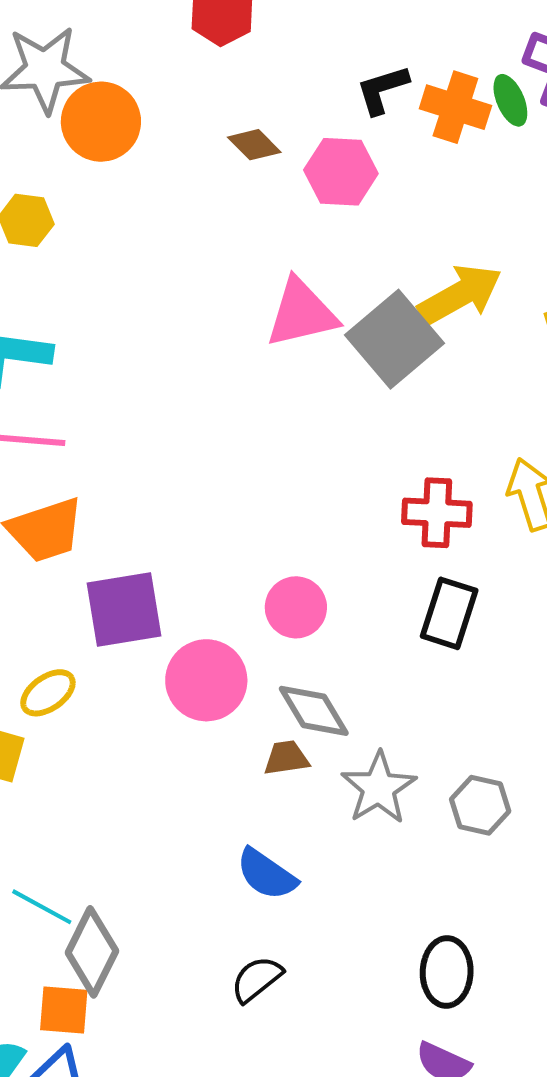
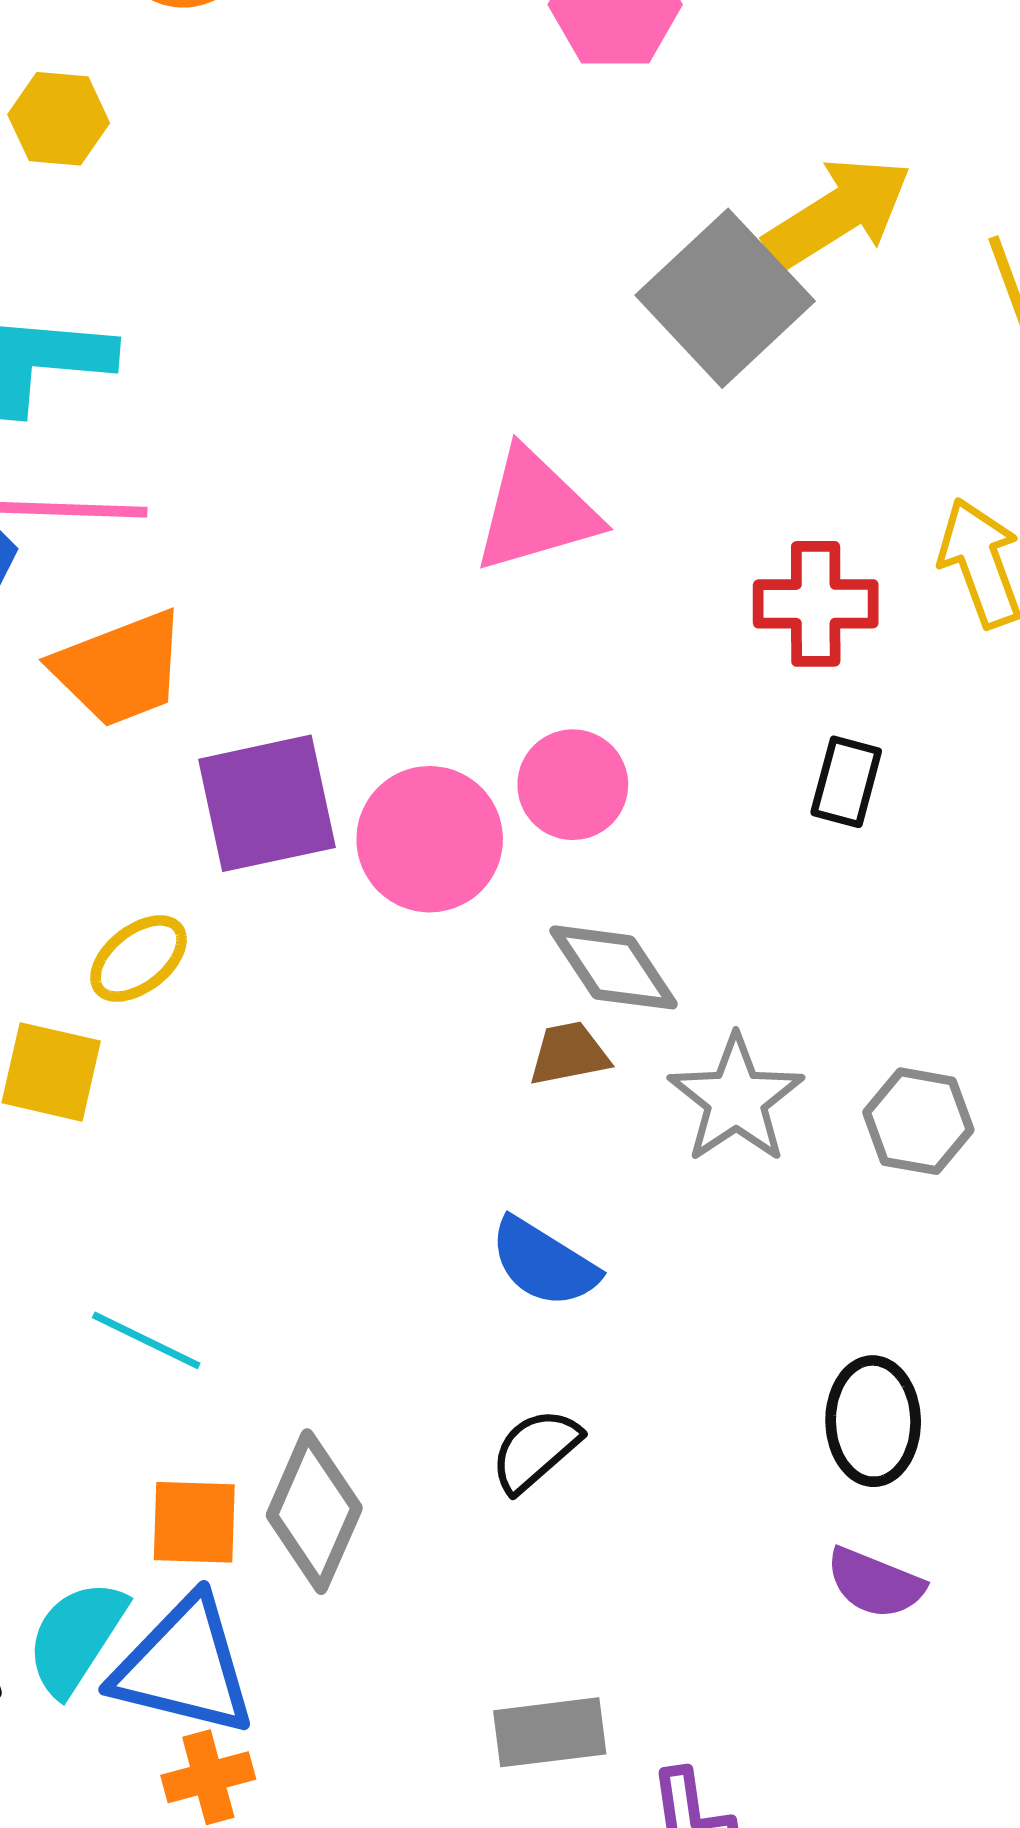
pink triangle: (302, 313) -> (536, 511), moved
black rectangle: (449, 613) -> (846, 782), size x0.7
pink circle: (206, 680) -> (430, 839), moved
gray diamond: (92, 952) -> (314, 1512), moved

